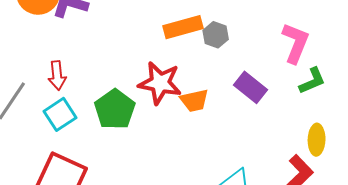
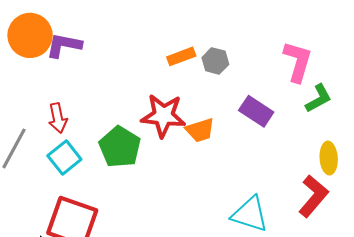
orange rectangle: (183, 27) -> (181, 56), size x0.7

